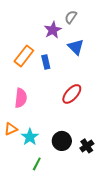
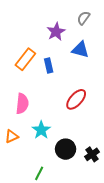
gray semicircle: (71, 17) -> (84, 18), moved
blue triangle: (76, 47) -> (80, 50), turned -30
cyan star: (30, 137) -> (41, 130), moved

